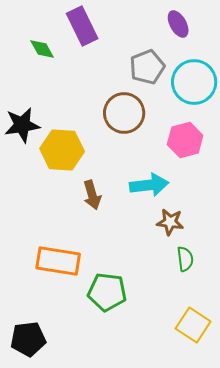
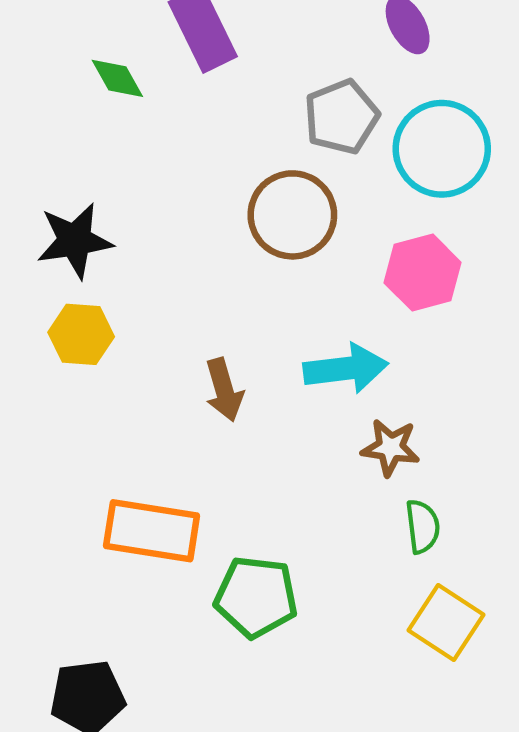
yellow hexagon: (62, 150) -> (81, 334), moved, size x0.7
yellow square: (193, 325) -> (446, 623), moved

